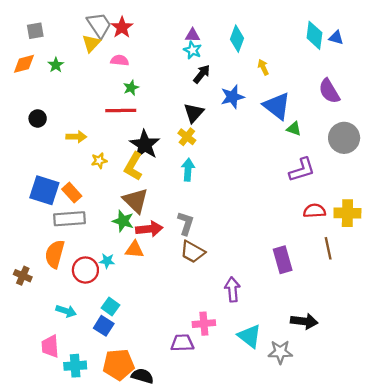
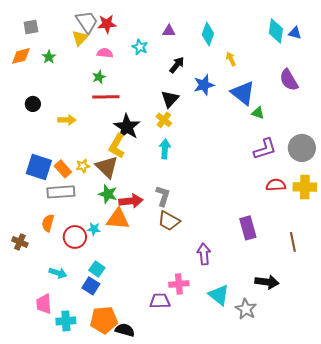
red star: (122, 27) -> (107, 24), turned 30
cyan star: (193, 50) -> (140, 47), moved
green star: (131, 88) -> (99, 77), moved
gray circle: (344, 138) -> (302, 148), moved
yellow star: (99, 161) -> (83, 166), moved
brown triangle: (136, 201) -> (107, 167), moved
brown line: (328, 248) -> (293, 242), moved
orange triangle: (134, 250) -> (118, 219), size x1.4
orange semicircle: (55, 254) -> (48, 223), size x0.7
gray star: (280, 352) -> (246, 309), turned 30

